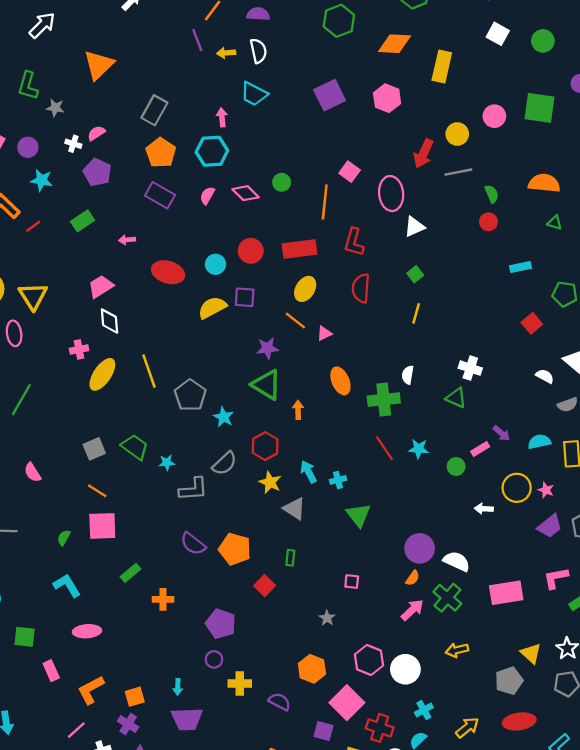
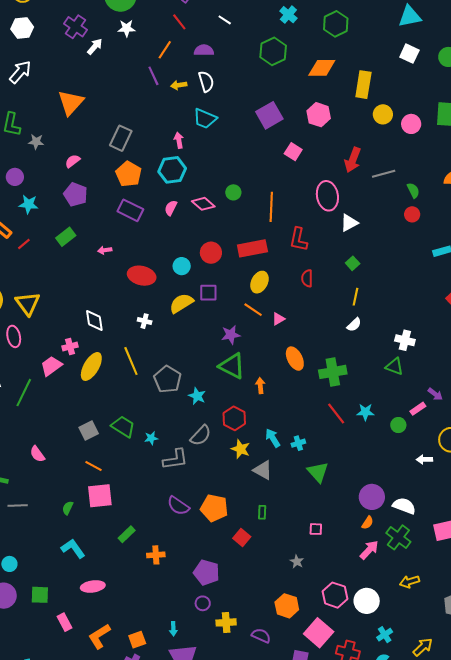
yellow circle: (457, 134) -> (383, 114), moved
white cross: (73, 144) -> (145, 321), moved
pink square: (350, 172) -> (293, 152), moved
pink trapezoid: (101, 287) -> (51, 366), moved
red semicircle: (361, 288) -> (307, 278), size x0.7
white semicircle: (408, 375) -> (354, 325), moved, turned -140

